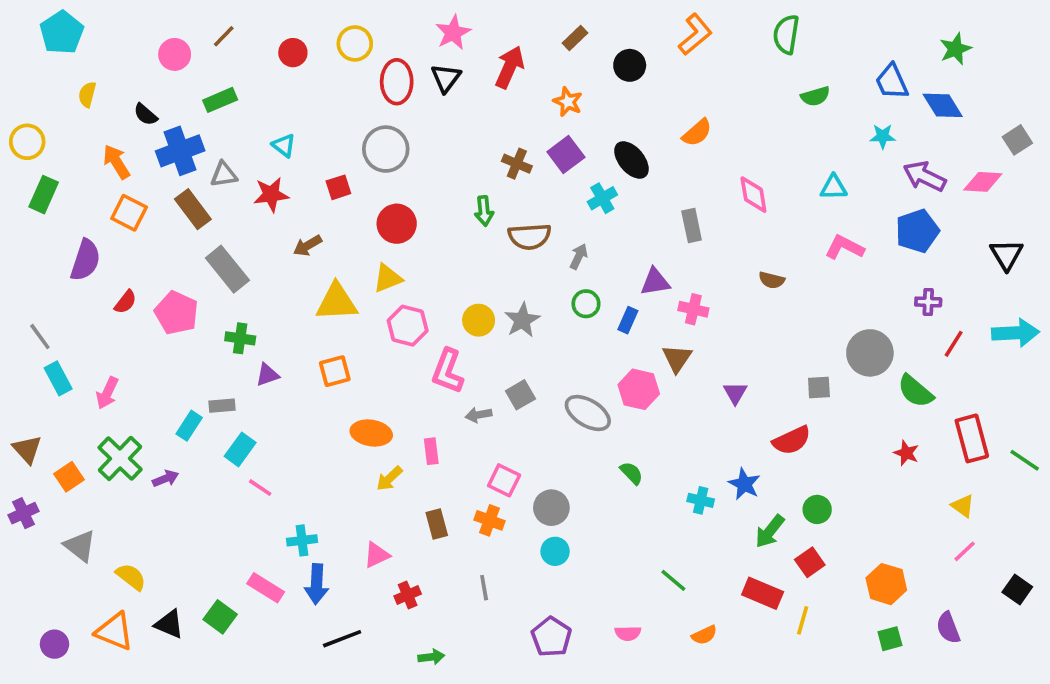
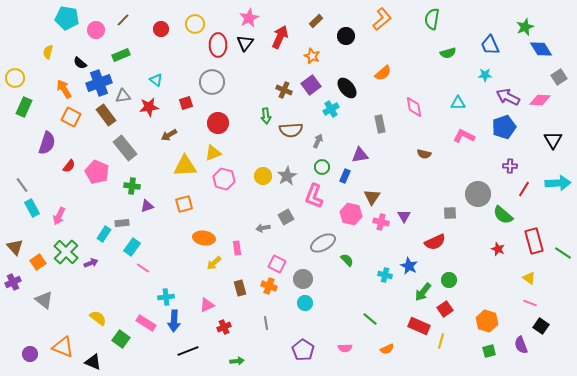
cyan pentagon: (62, 33) -> (67, 18), moved, turned -30
blue diamond: (943, 105) -> (541, 49), moved
pink cross: (693, 309) -> (381, 222), moved
pink L-shape: (448, 371) -> (314, 196), moved
gray ellipse: (588, 413) -> (323, 243), moved, turned -60
pink line: (965, 551) -> (530, 303), turned 64
yellow semicircle: (131, 577) -> (98, 318), moved
black square: (1017, 590) -> (541, 326), moved
black triangle: (169, 624) -> (93, 362), moved

